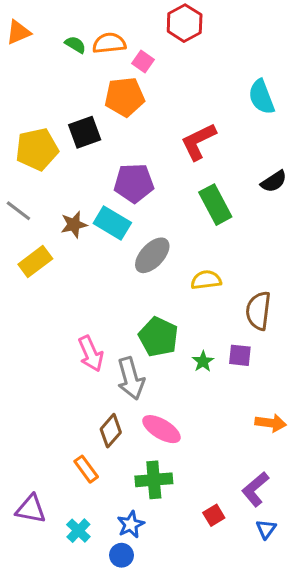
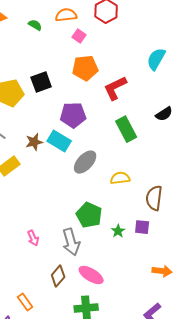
orange semicircle: (109, 43) -> (66, 15), moved
orange pentagon: (125, 97) -> (85, 68), moved
cyan semicircle: (261, 97) -> (156, 59), turned 50
pink arrow: (91, 354) -> (33, 238), moved, size x0.7
orange rectangle: (86, 469) -> (25, 302), moved

